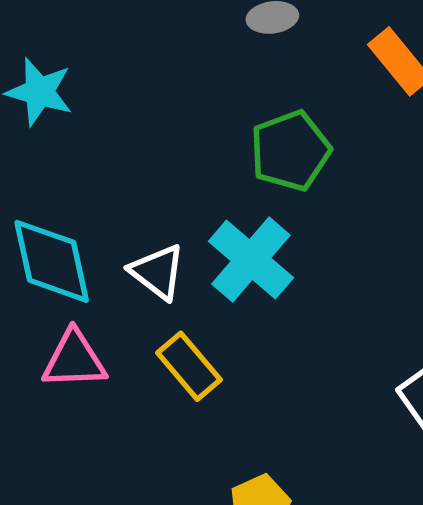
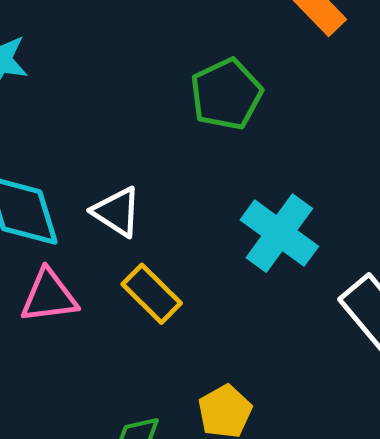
cyan cross: (251, 260) -> (279, 233), moved

